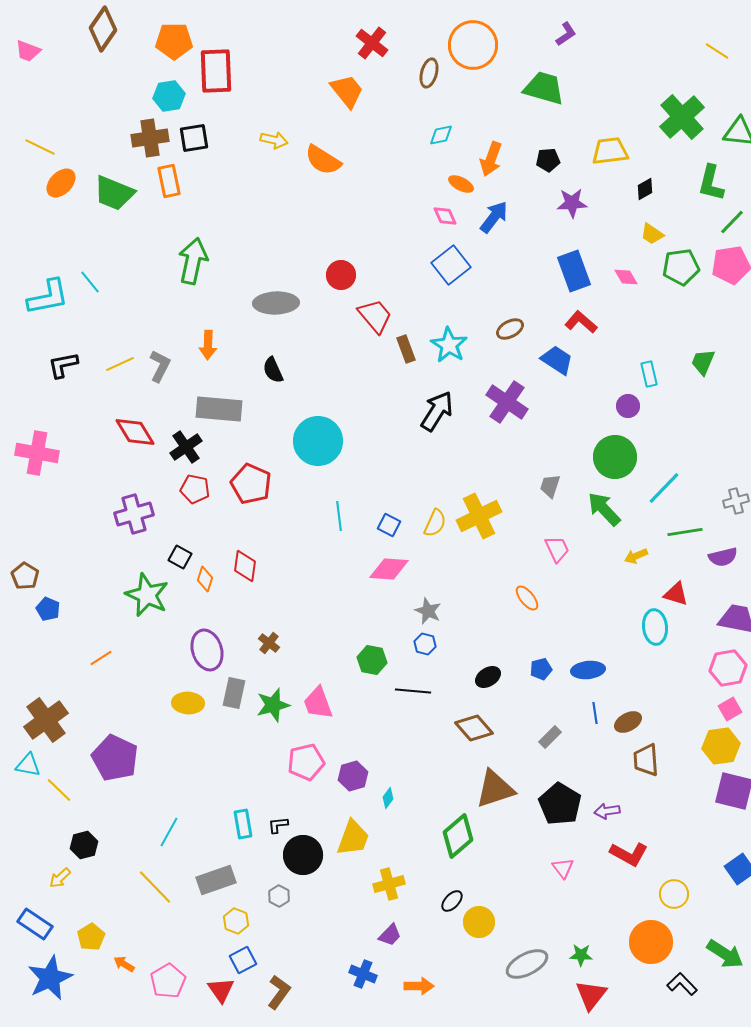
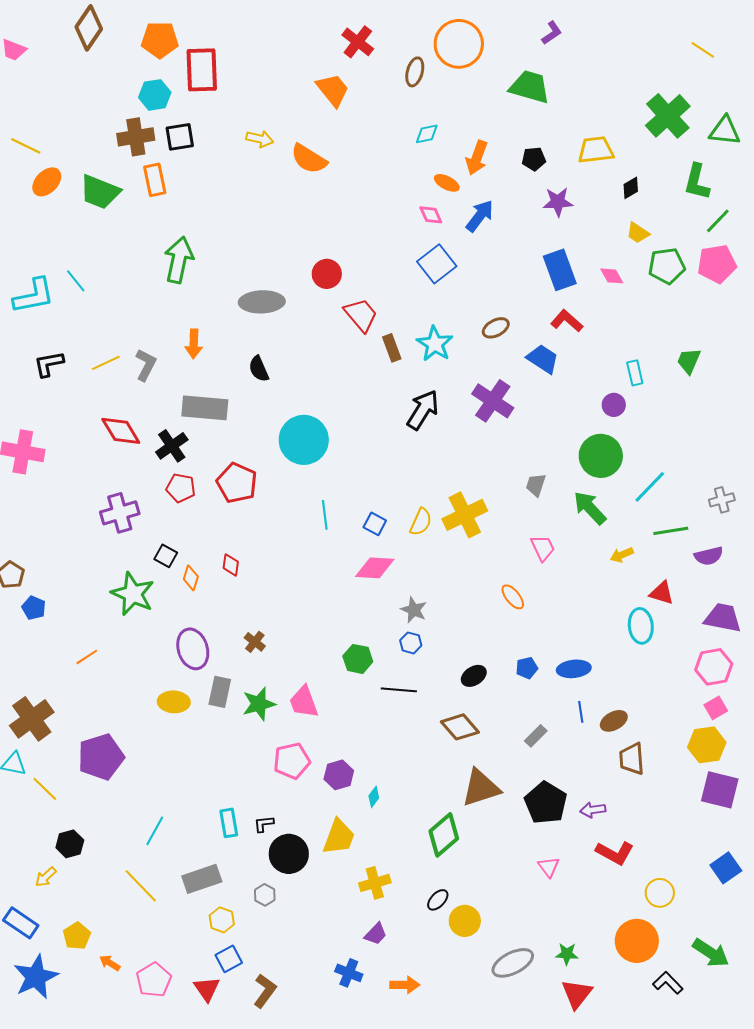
red diamond: (245, 566) -> (231, 565), size x0.7
purple pentagon: (115, 758) -> (101, 757), turned 30

